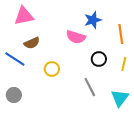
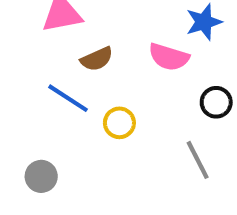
brown semicircle: (32, 43) -> (97, 59), moved
blue line: (15, 59) -> (68, 98), moved

